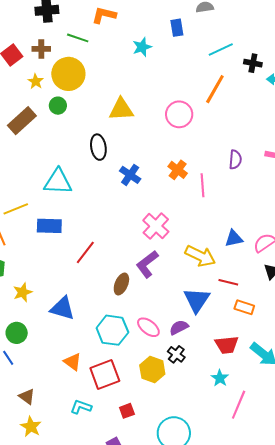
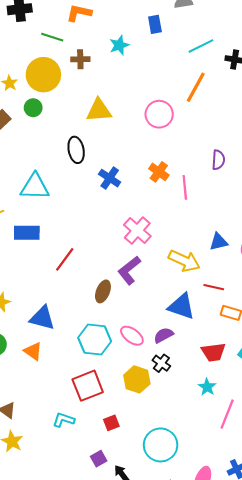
brown cross: (41, 49) -> (80, 59), moved
blue triangle: (197, 300) -> (181, 306), turned -44
orange triangle: (72, 362) -> (33, 351), moved

